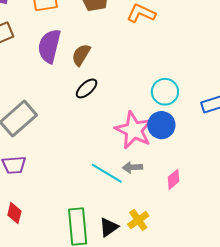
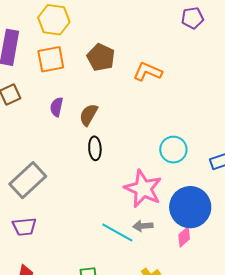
purple semicircle: (49, 46) -> (57, 107), size x0.6
black ellipse: (87, 88) -> (95, 148), turned -50
blue circle: (161, 125) -> (190, 207), moved, size x1.5

